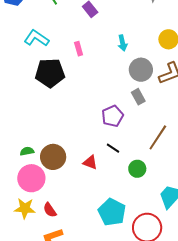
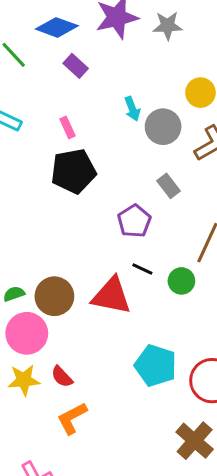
gray circle: (141, 70) -> (163, 127), moved
black pentagon: (50, 73) -> (73, 171), moved
red triangle: (90, 162) -> (111, 296), size x1.8
green circle: (137, 169) -> (181, 281), moved

